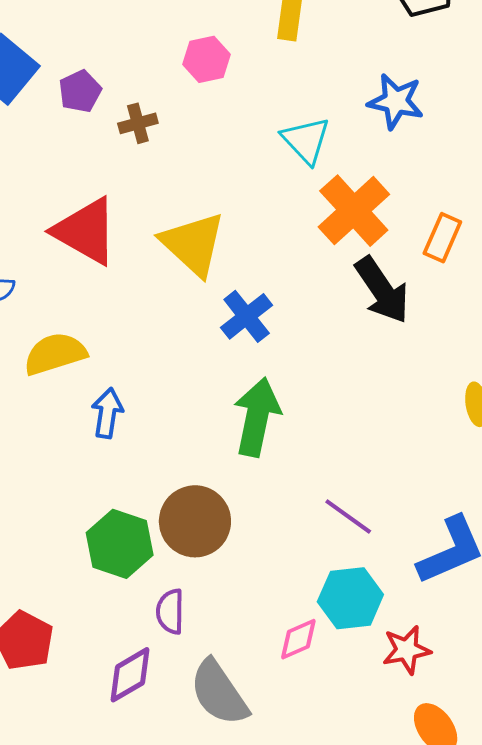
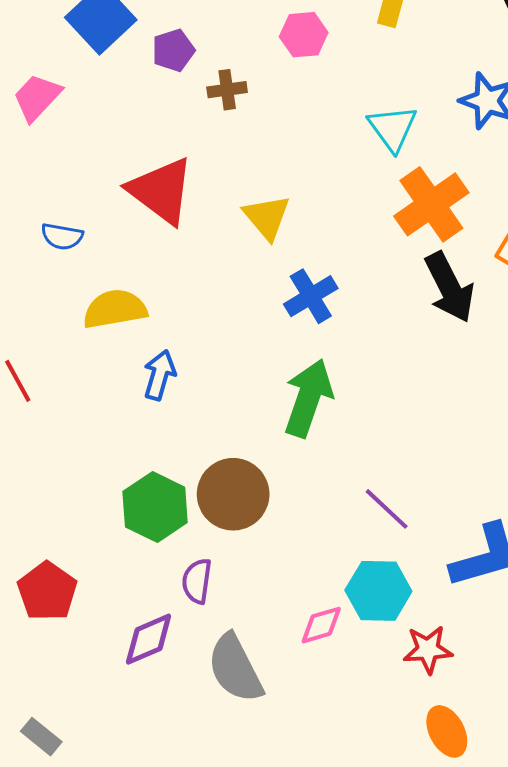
yellow triangle: (193, 244) -> (267, 217), size x0.7

